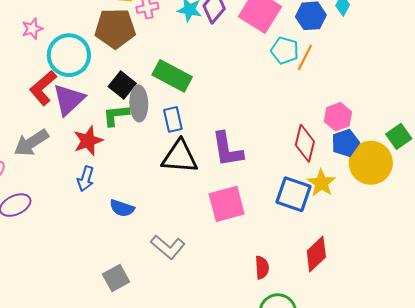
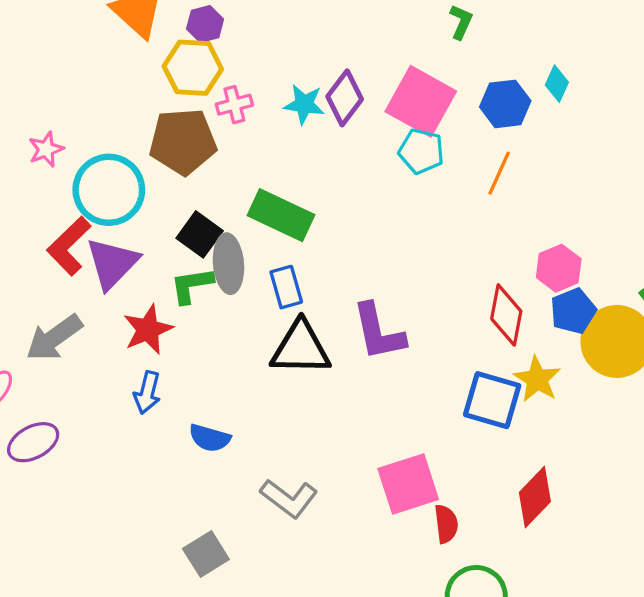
cyan pentagon: (285, 51) -> (421, 151), moved
pink square: (227, 204) -> (408, 484), moved

